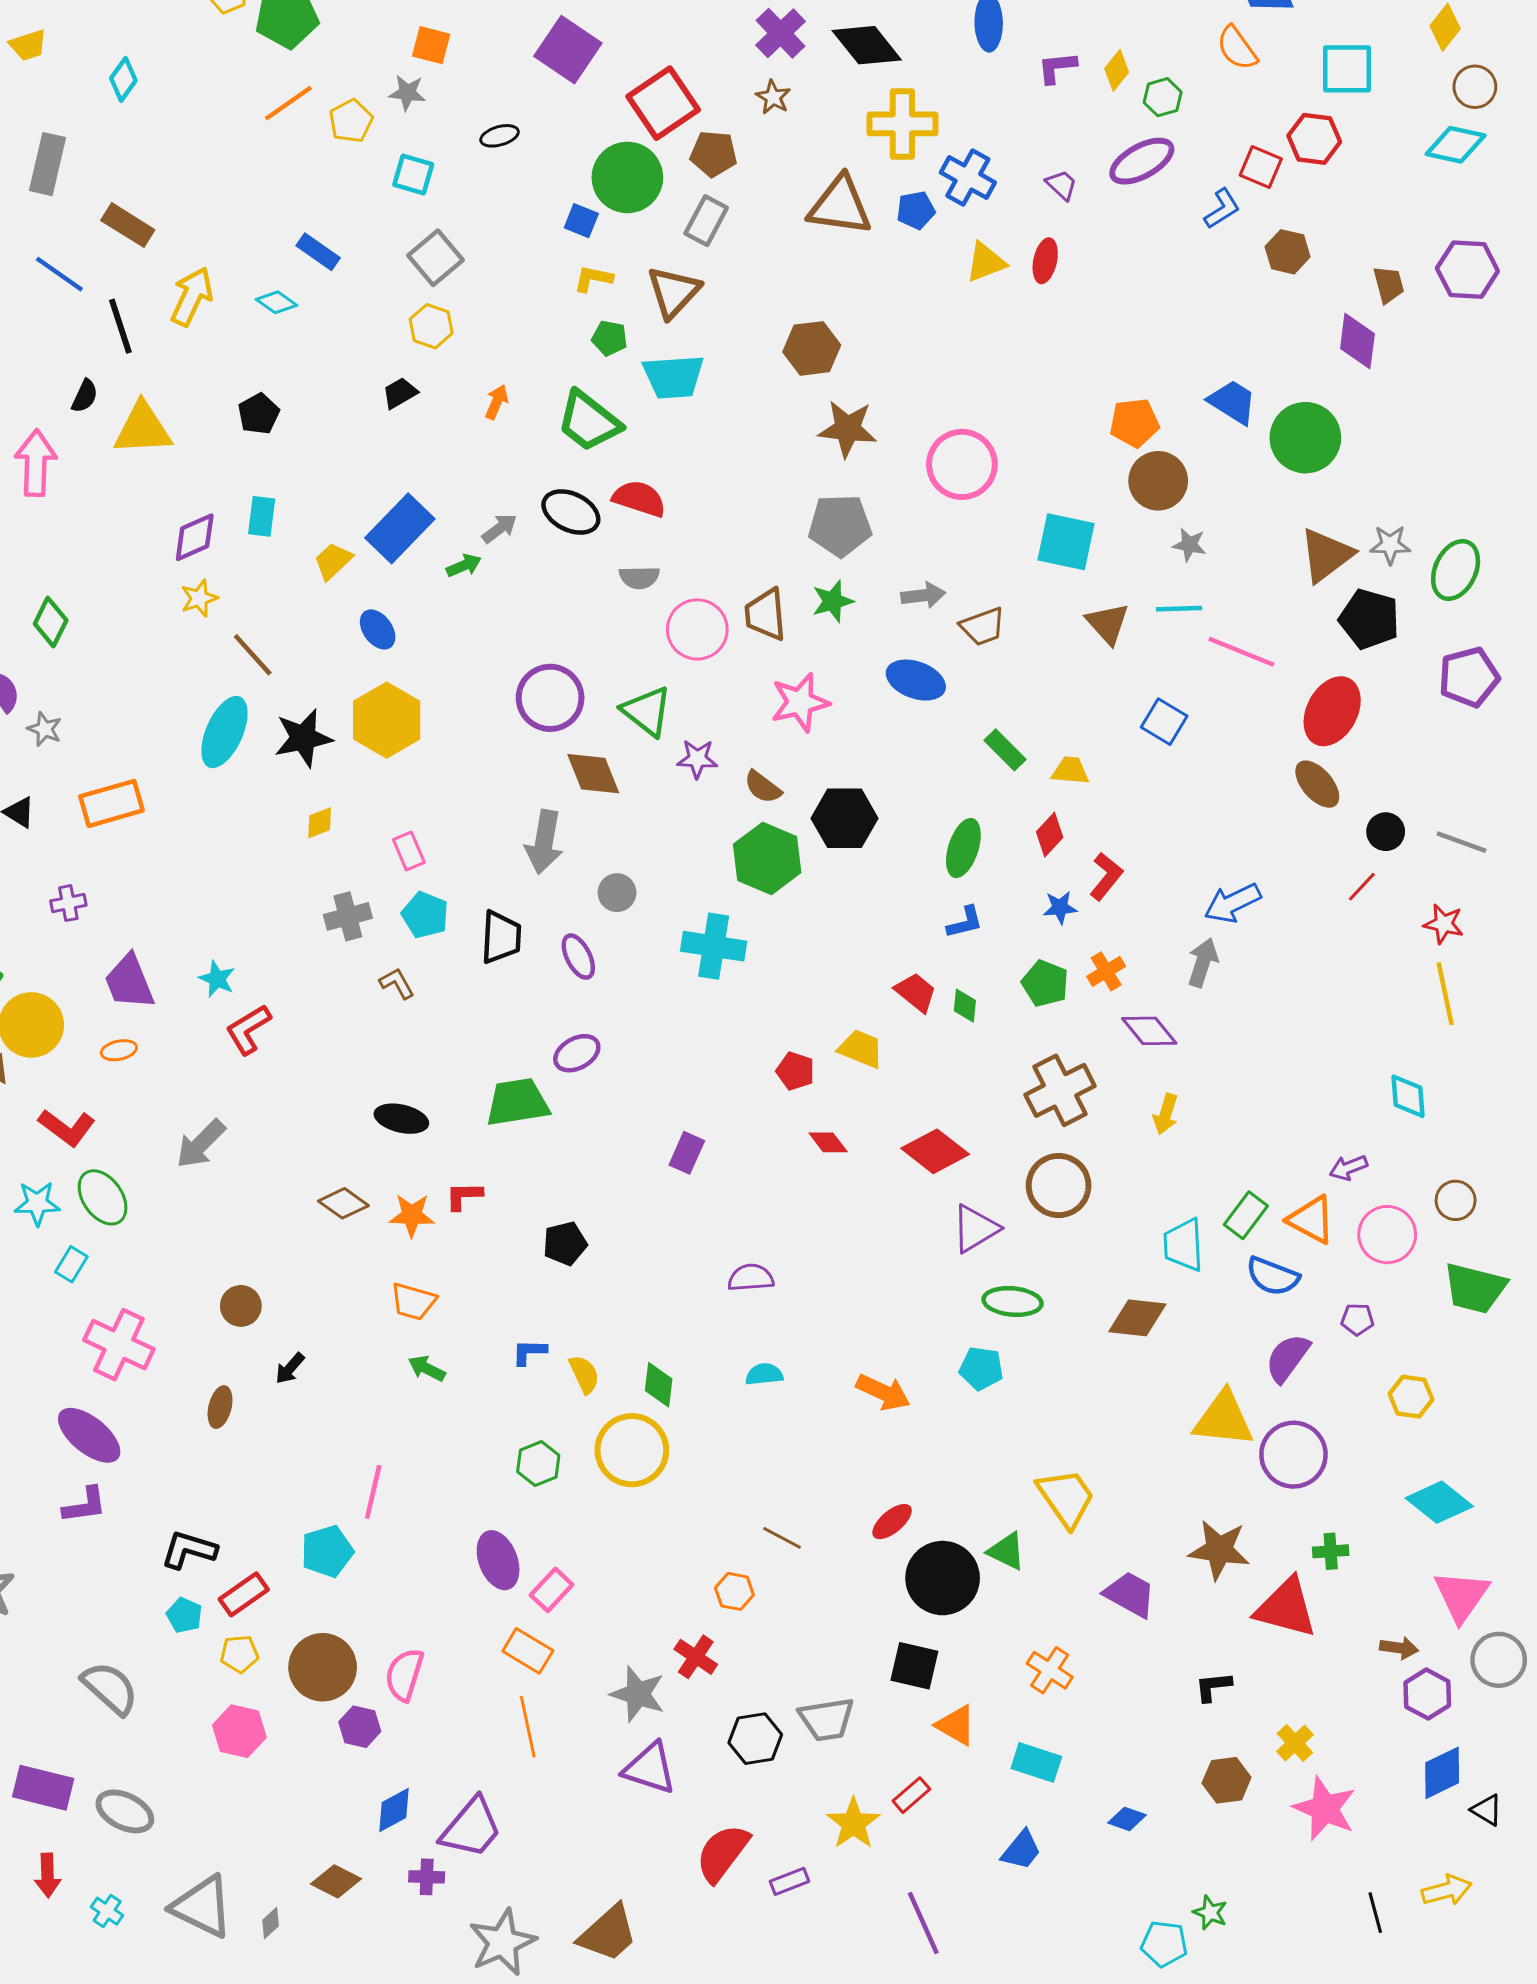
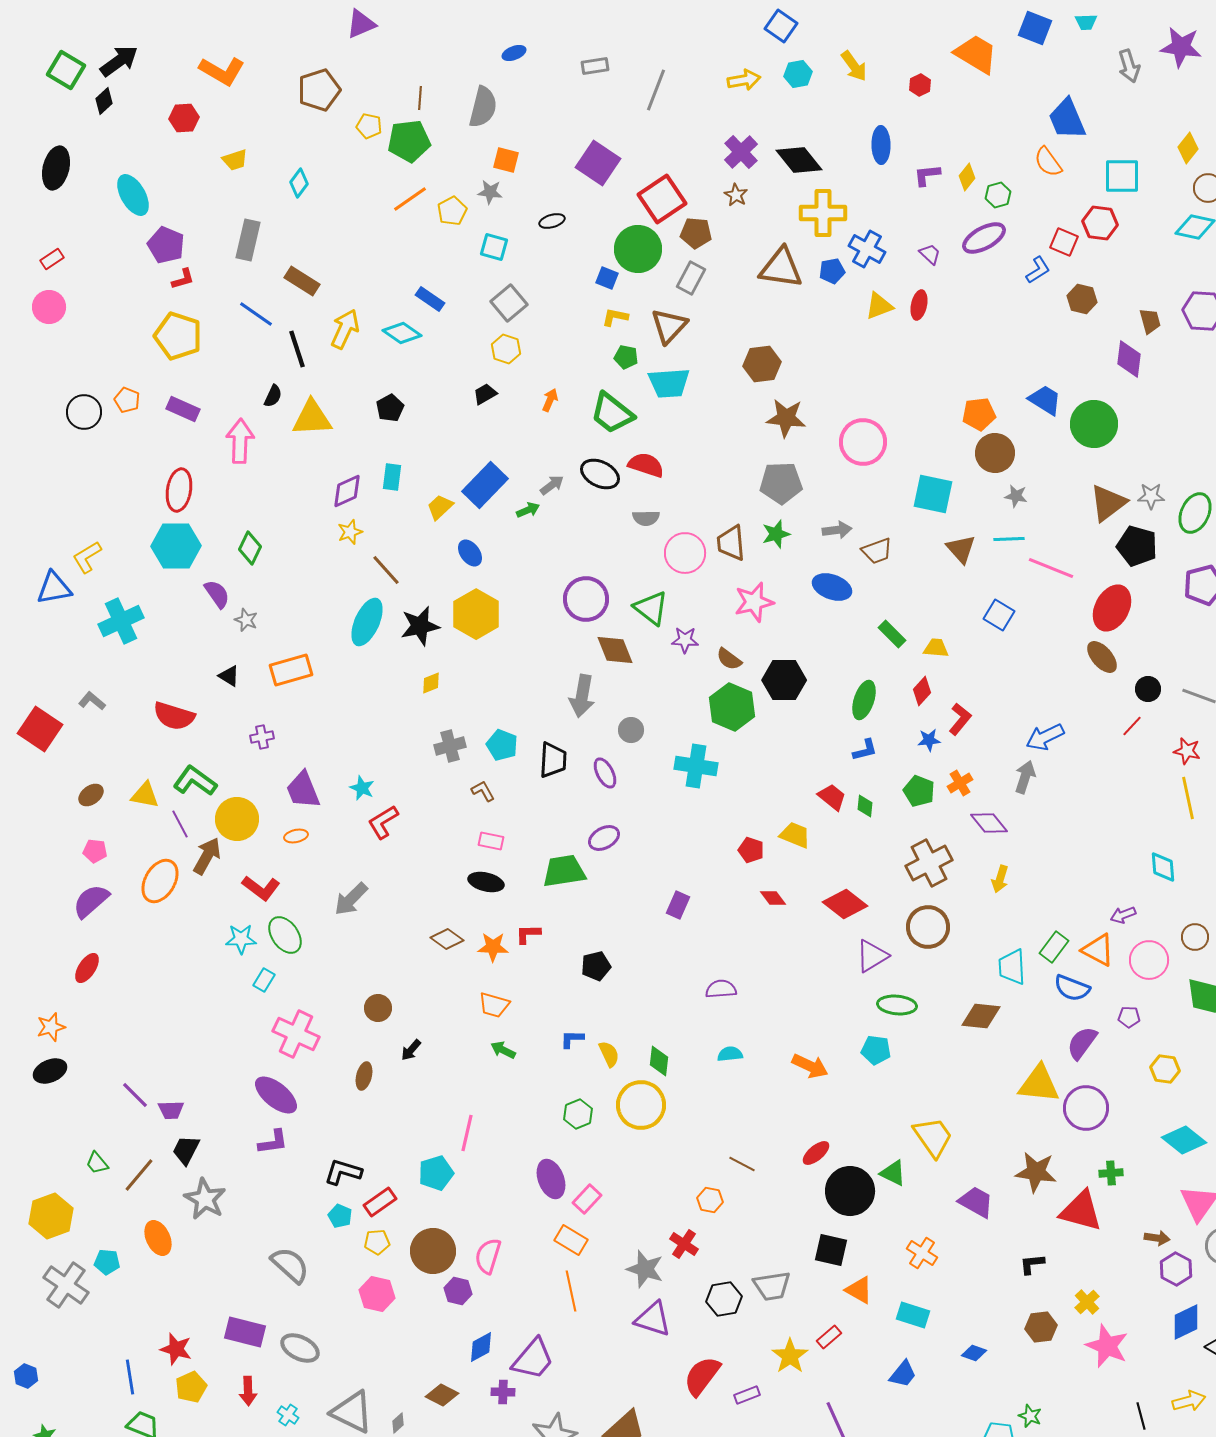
cyan diamond: (277, 302) -> (402, 333), size x1.4
pink rectangle: (409, 851) -> (491, 841), moved, turned -55

